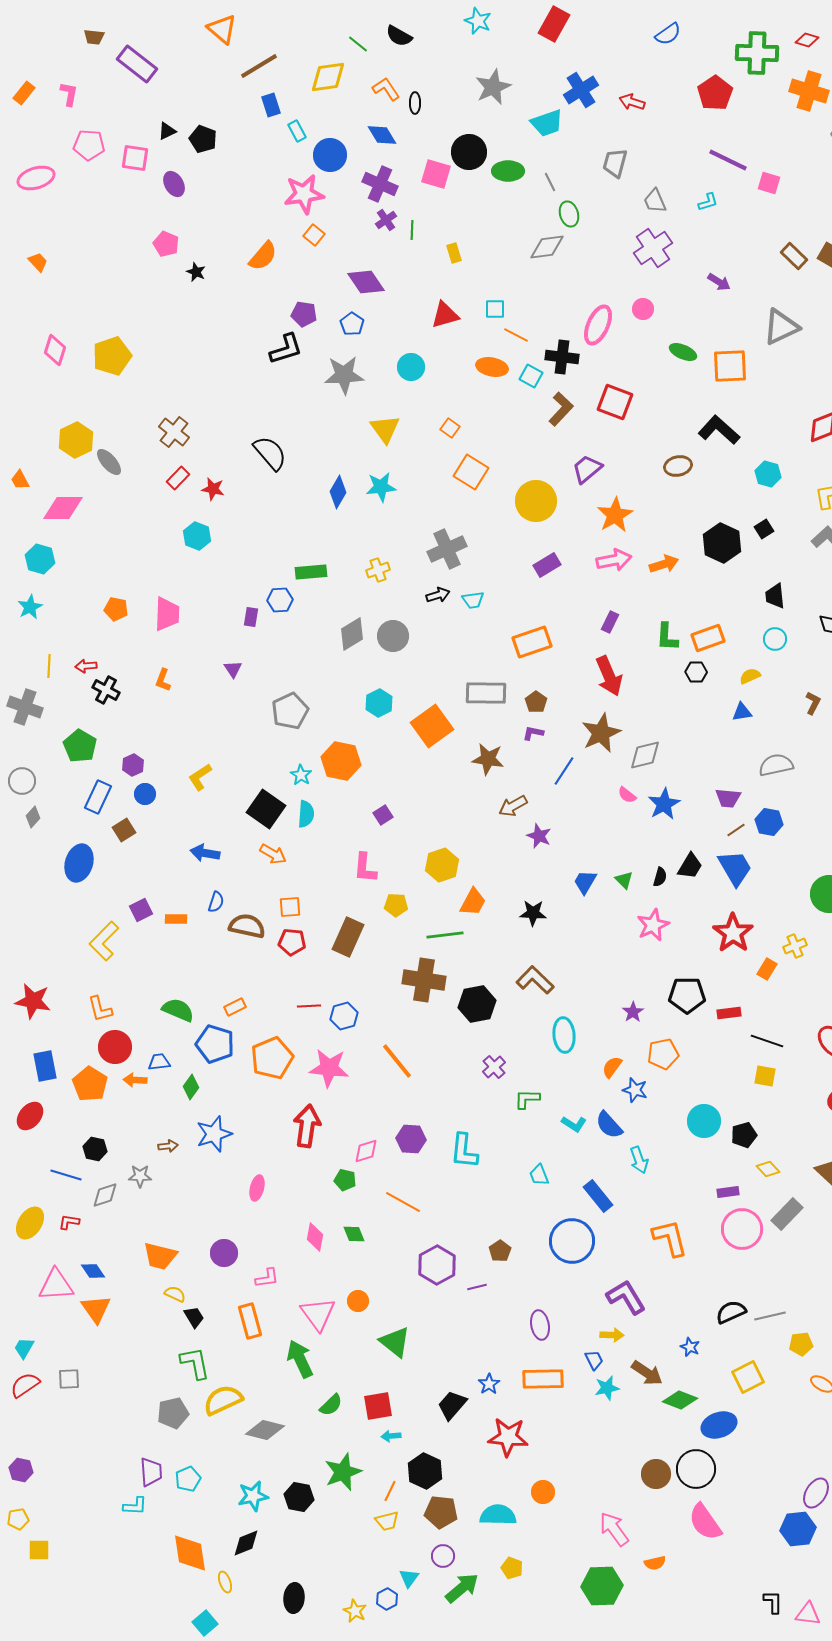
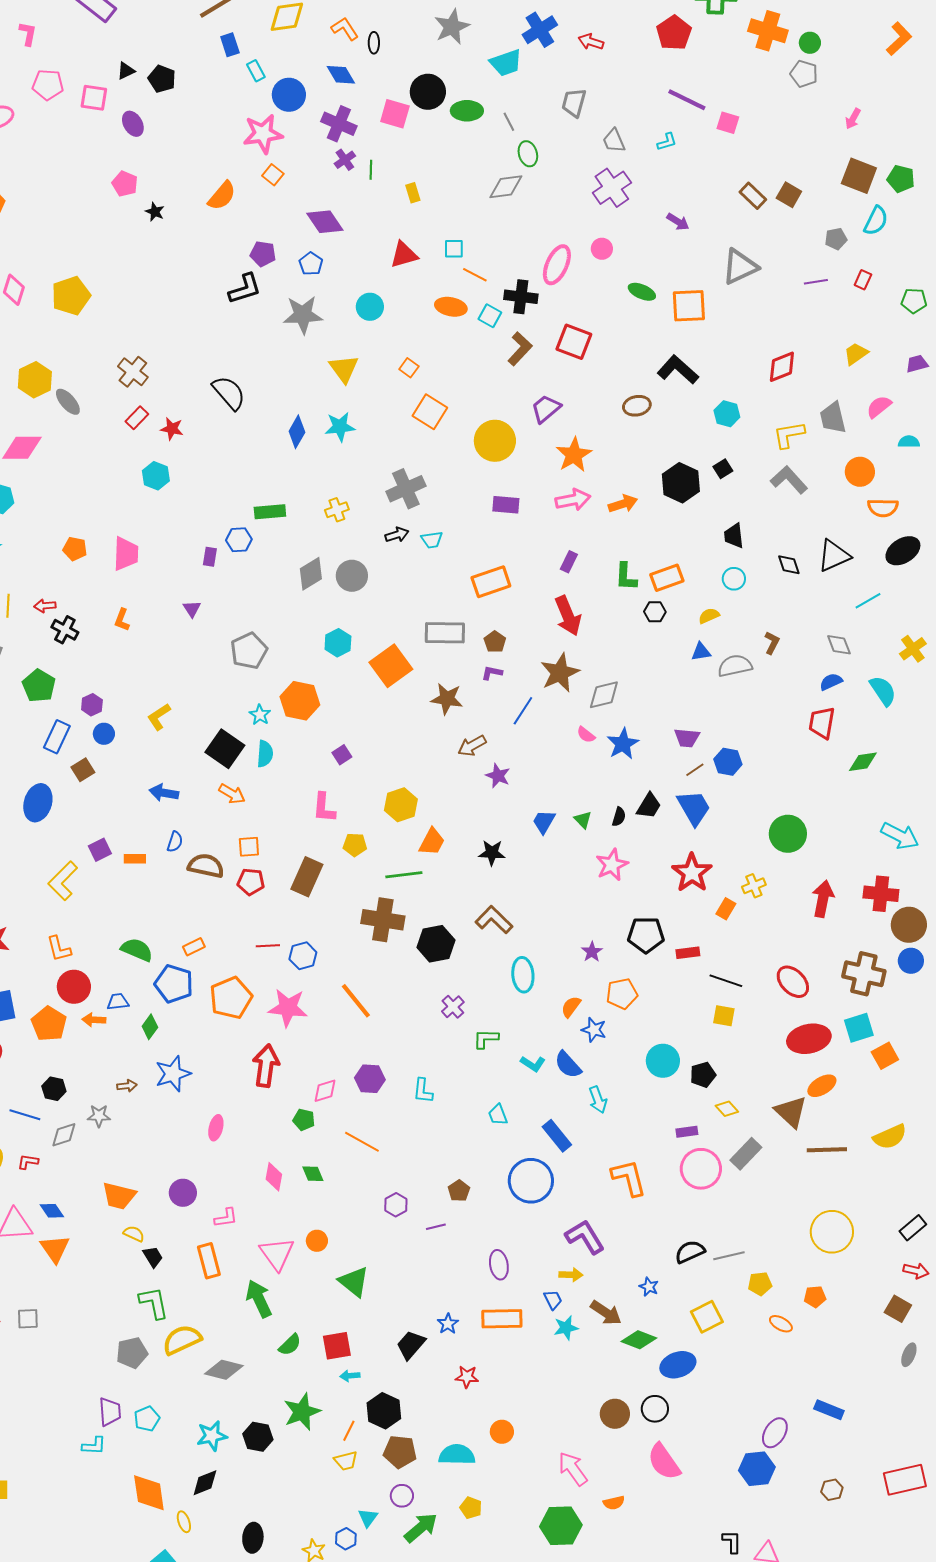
purple rectangle: (547, 565) -> (506, 505), turned 36
gray semicircle: (776, 765) -> (735, 666), moved
cyan L-shape: (464, 1151) -> (423, 1091), size x0.7
purple hexagon: (437, 1265) -> (396, 1205), size x0.6
red star: (508, 1437) -> (467, 1377), size x0.6
black circle: (696, 1469) -> (655, 1409), size x0.7

